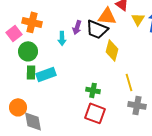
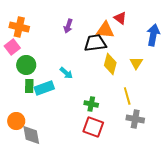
yellow triangle: (138, 19) -> (136, 63), moved
orange cross: (32, 22) -> (19, 27), moved
purple arrow: (77, 27) -> (68, 26), moved
black trapezoid: (97, 29) -> (95, 43), turned 150
cyan arrow: (62, 38) -> (66, 73), moved, turned -48

